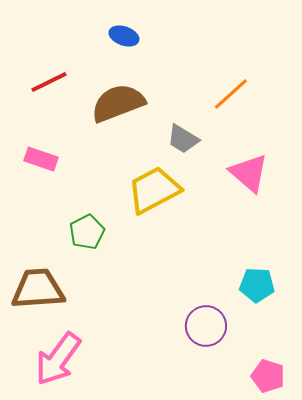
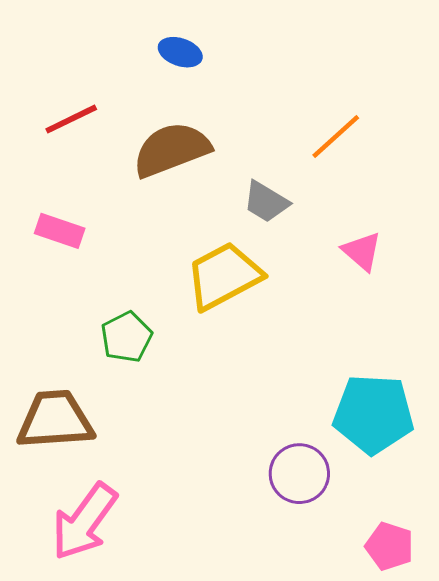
pink triangle: (249, 173) -> (362, 251), size x0.7
cyan pentagon: (257, 285) -> (373, 414), size x1.6

